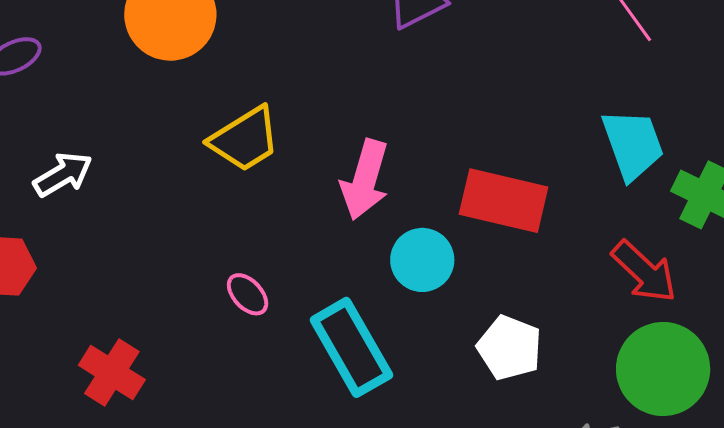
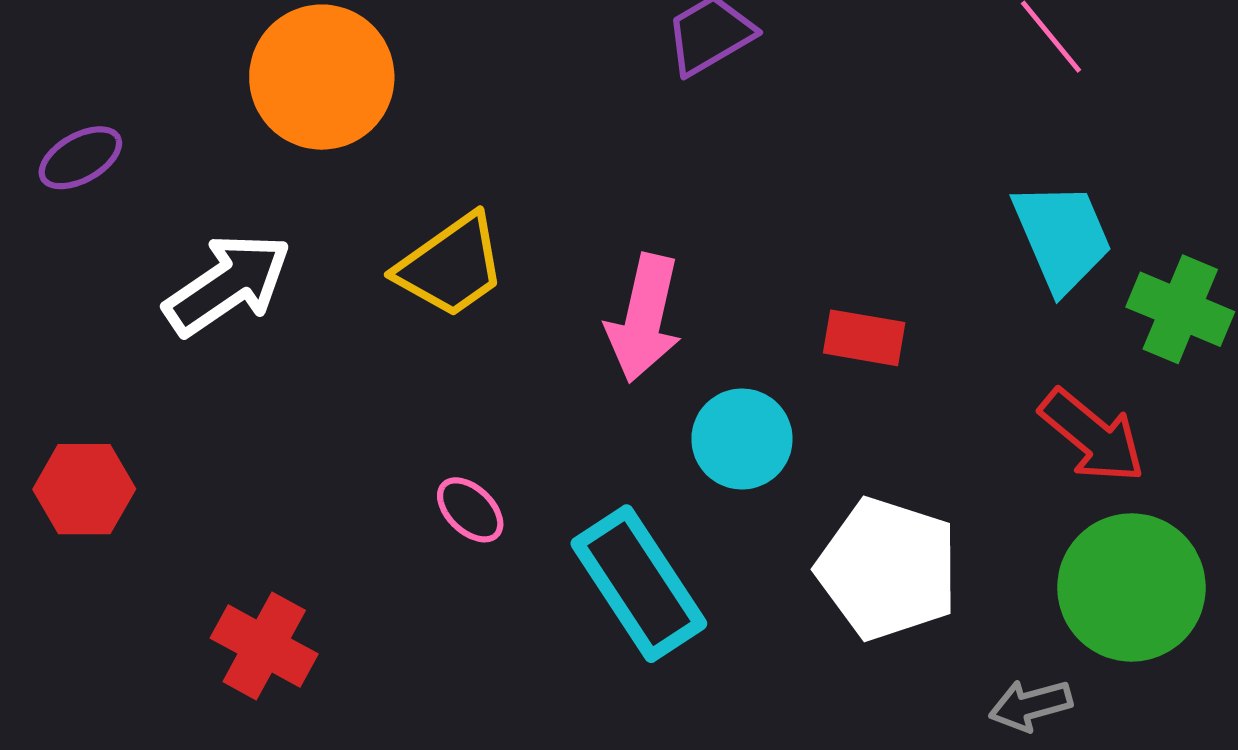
white arrow: (63, 174) -> (228, 284), moved, size x1.4
red rectangle: (504, 201) -> (864, 338), size x0.6
white pentagon: (509, 348) -> (888, 569), size x1.4

